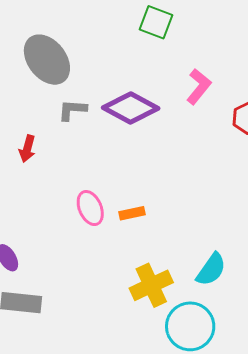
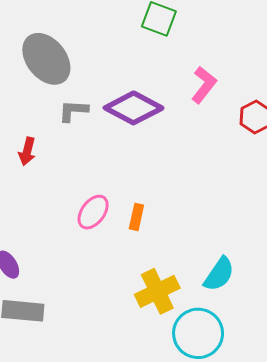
pink ellipse: (90, 208) -> (93, 212), turned 60
orange rectangle: (132, 213) -> (136, 217), turned -65

